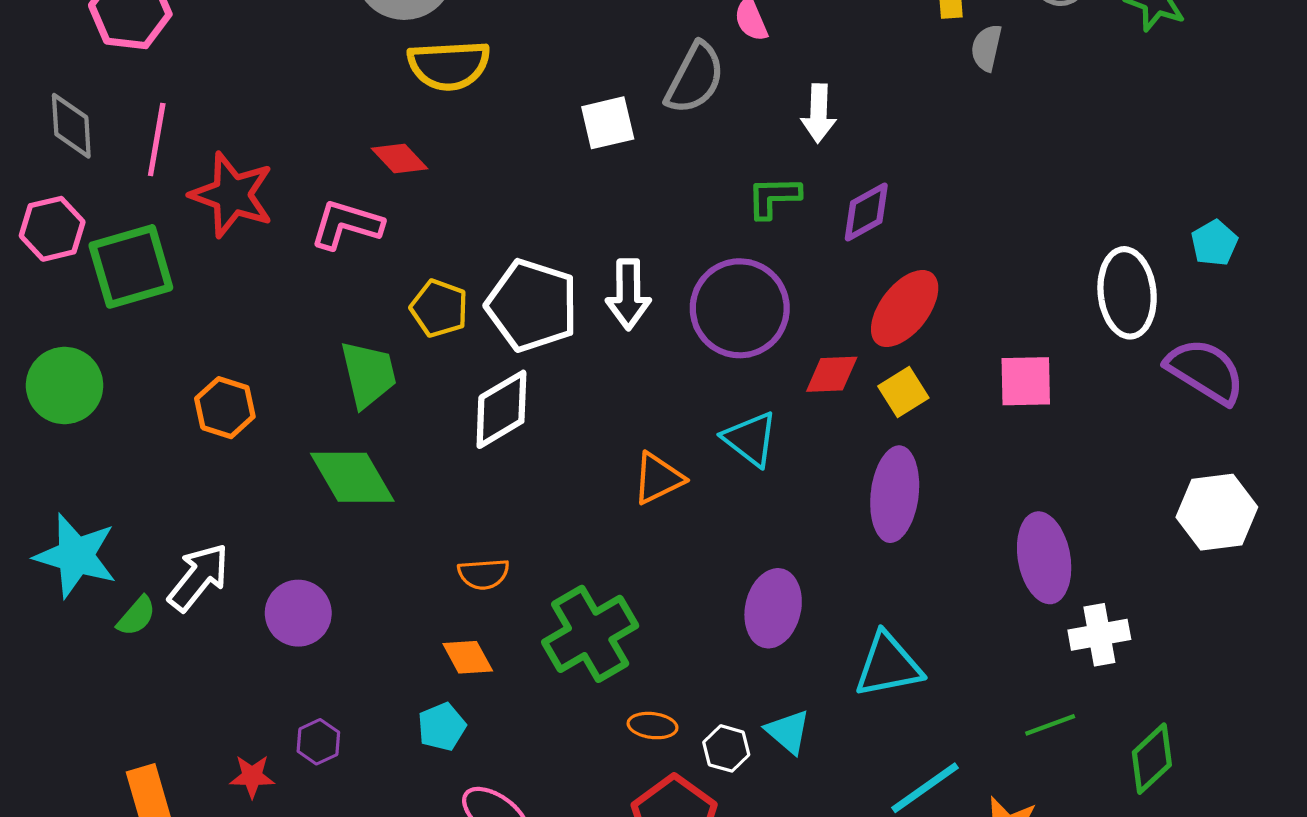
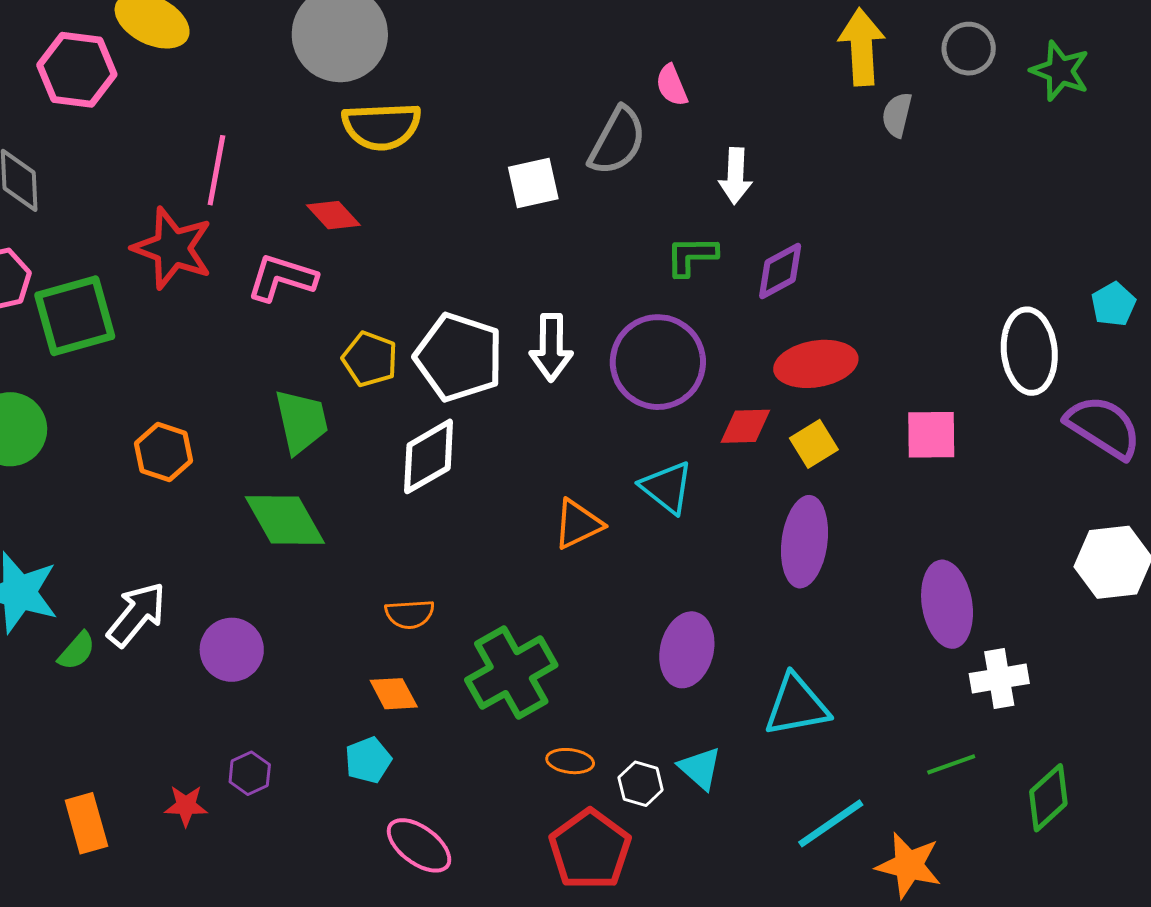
pink line: (157, 139) -> (216, 170), moved
red ellipse: (905, 309) -> (816, 364), turned 42

